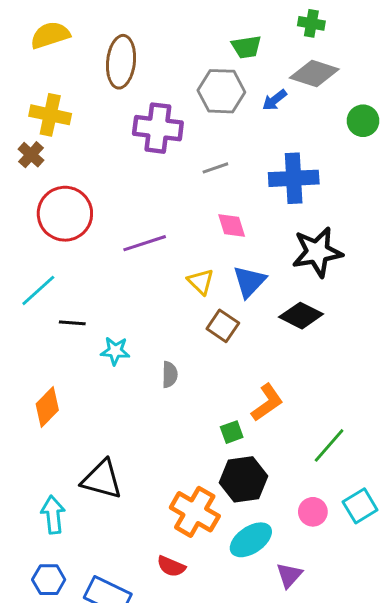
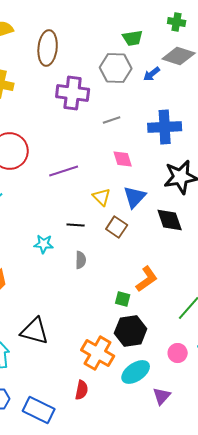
black diamond: (301, 316) -> (170, 220), turned 44
black line: (72, 323) -> (76, 225), moved
green square: (232, 432) -> (123, 299), turned 35
red semicircle: (171, 566) -> (82, 390), turned -102

